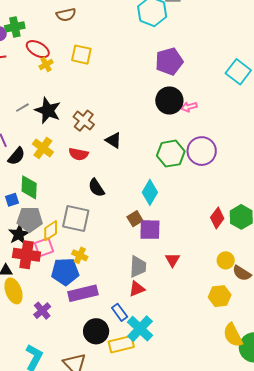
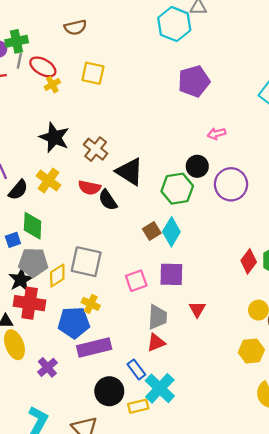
black circle: (169, 100) -> (197, 166), moved, size x0.7
gray line: (22, 108) -> (19, 61), moved, turned -48
black triangle: (113, 140) -> (130, 172), size x1.5
green hexagon: (171, 154) -> (177, 189), moved
black semicircle: (96, 188) -> (108, 200), moved
brown square: (135, 219) -> (152, 231), moved
pink square: (44, 247) -> (136, 281), moved
yellow rectangle: (121, 344) -> (138, 406), size x0.7

